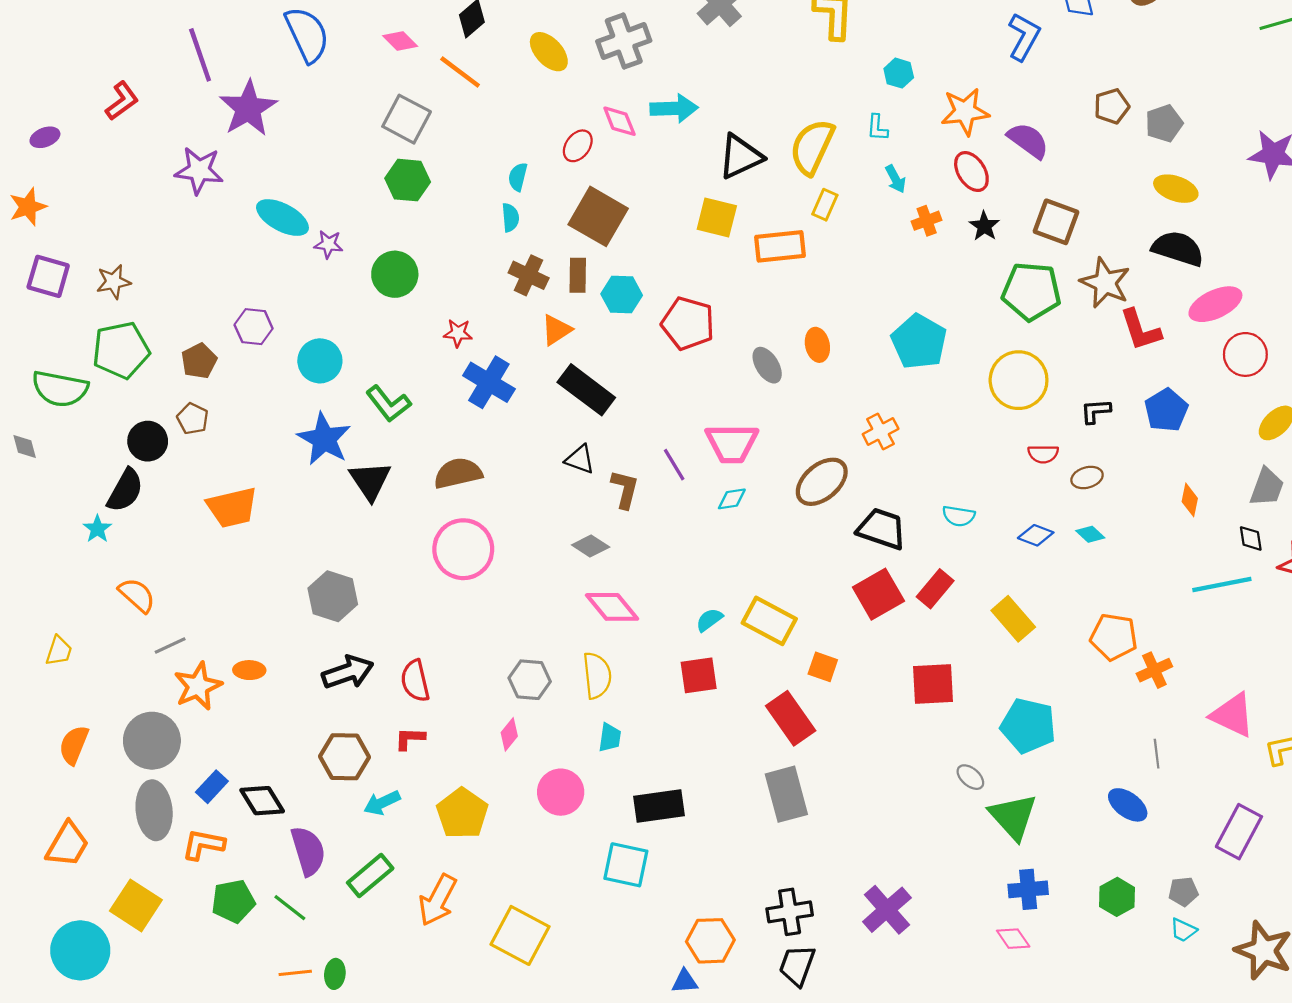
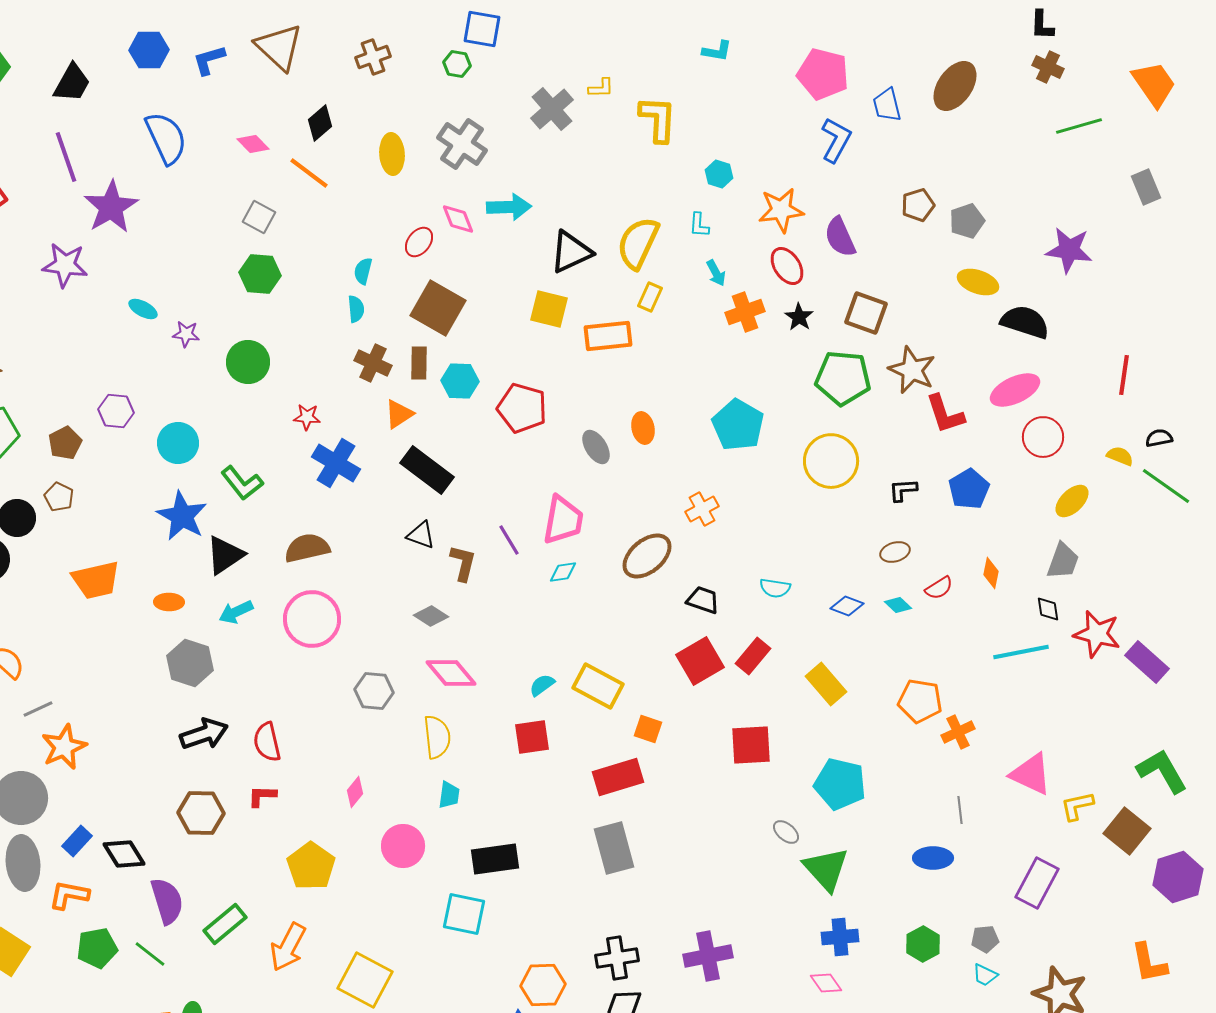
gray cross: (624, 41) -> (462, 144), turned -36
yellow ellipse: (549, 52) -> (392, 154), turned 39
gray square: (407, 119) -> (259, 217), size x0.7
purple semicircle: (1028, 140) -> (840, 237), turned -150
cyan ellipse: (282, 218) -> (143, 309), size x0.6
orange cross: (927, 221) -> (745, 312), size x1.4
black semicircle: (1178, 249) -> (1025, 322), moved
pink trapezoid: (732, 443) -> (563, 520), turned -80
red semicircle: (1043, 454) -> (939, 588), moved, turned -32
black triangle: (370, 481) -> (225, 555), turned 30
black trapezoid: (882, 529) -> (703, 600), size x0.7
orange ellipse: (249, 670) -> (169, 602), moved
gray hexagon: (530, 680) -> (374, 691), moved
red rectangle: (791, 718) -> (618, 777), turned -72
cyan arrow: (382, 803) -> (236, 612), moved
blue ellipse: (1128, 805) -> (933, 858), turned -36
purple cross: (887, 910) -> (708, 956), turned 30

